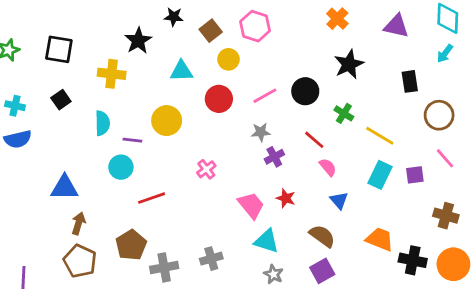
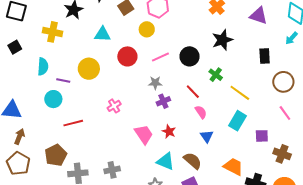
yellow circle: (228, 59) -> (147, 29), moved
purple square: (415, 175) -> (262, 136), moved
cyan triangle: (267, 241) -> (166, 161), moved

